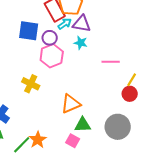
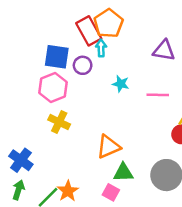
cyan arrow: (65, 24) -> (101, 48), turned -56
purple triangle: (82, 24) -> (164, 51), moved
cyan star: (81, 43) -> (121, 84), moved
pink hexagon: (52, 56) -> (53, 88), moved

